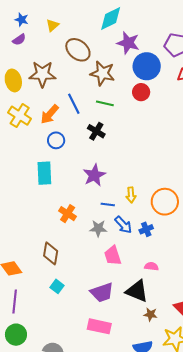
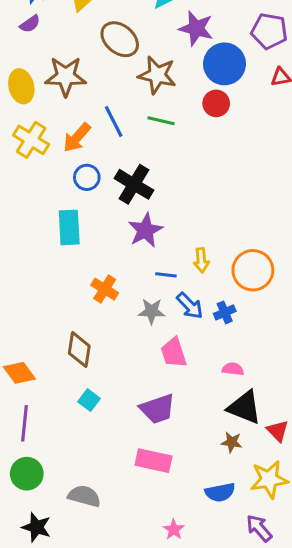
black cross: (96, 131) -> (134, 184), moved, size x1.4
black triangle: (137, 291) -> (244, 407), moved

